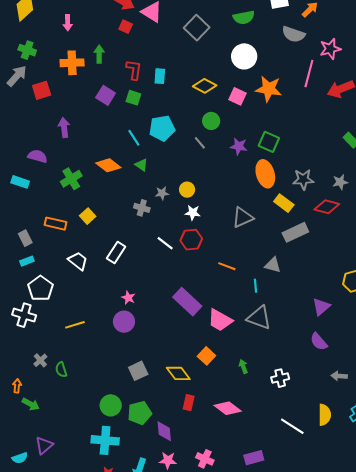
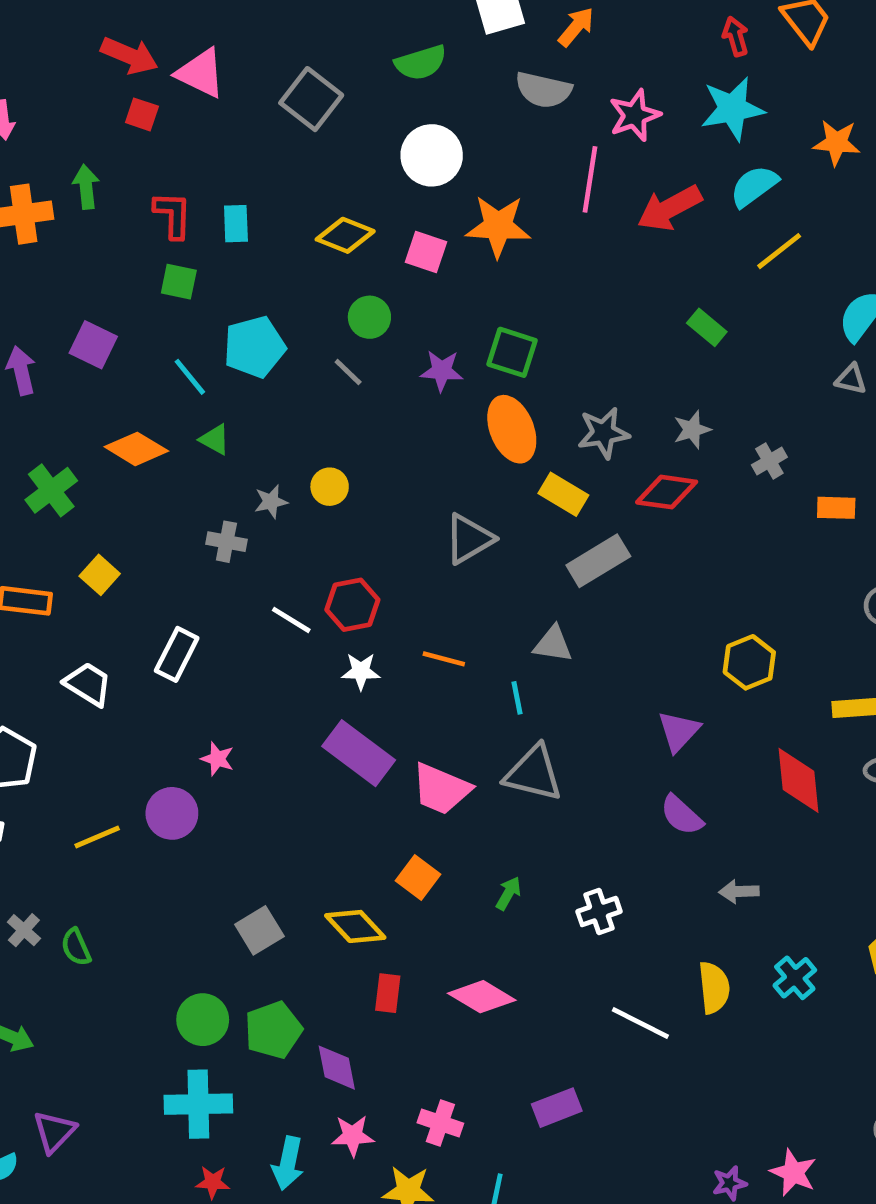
purple square: (106, 95) -> (93, 345), moved
white star: (193, 213) -> (361, 671), moved
purple circle: (124, 322) -> (172, 813), moved
green arrow: (243, 366) -> (508, 893), turned 56

